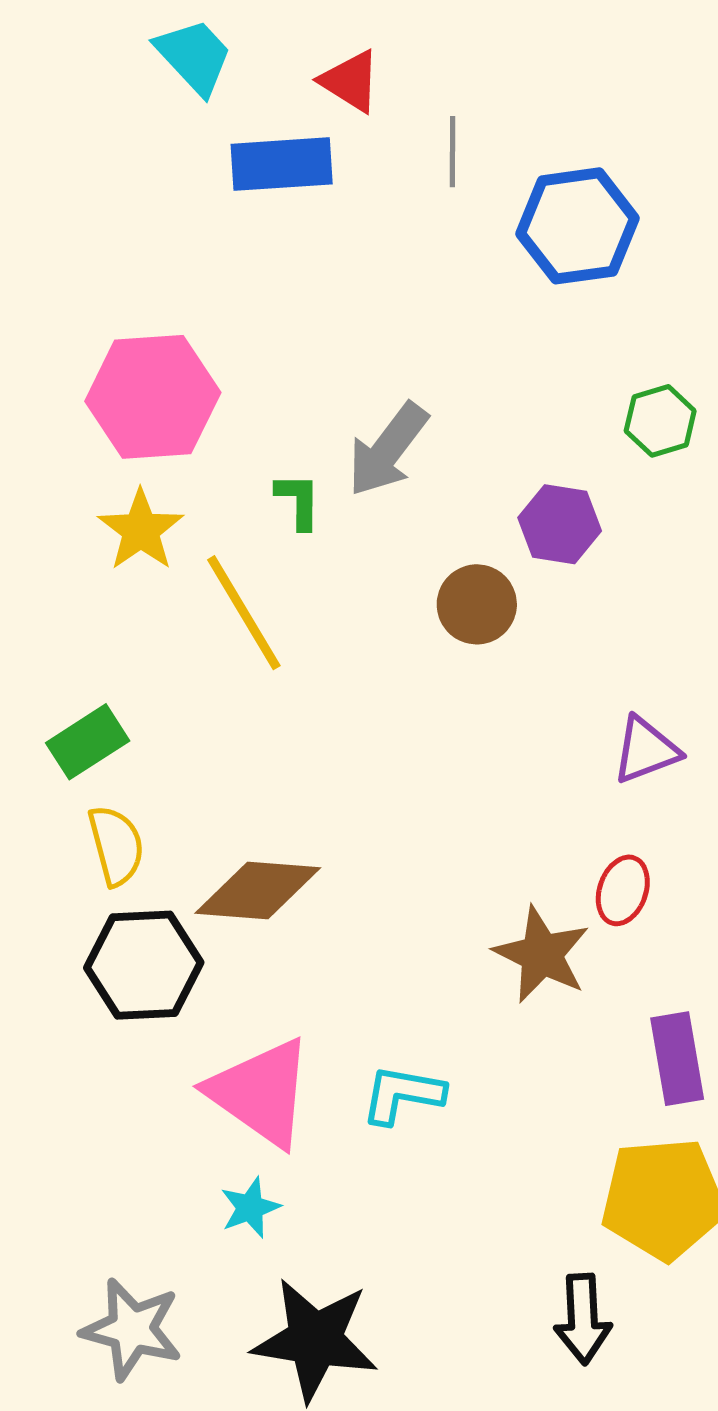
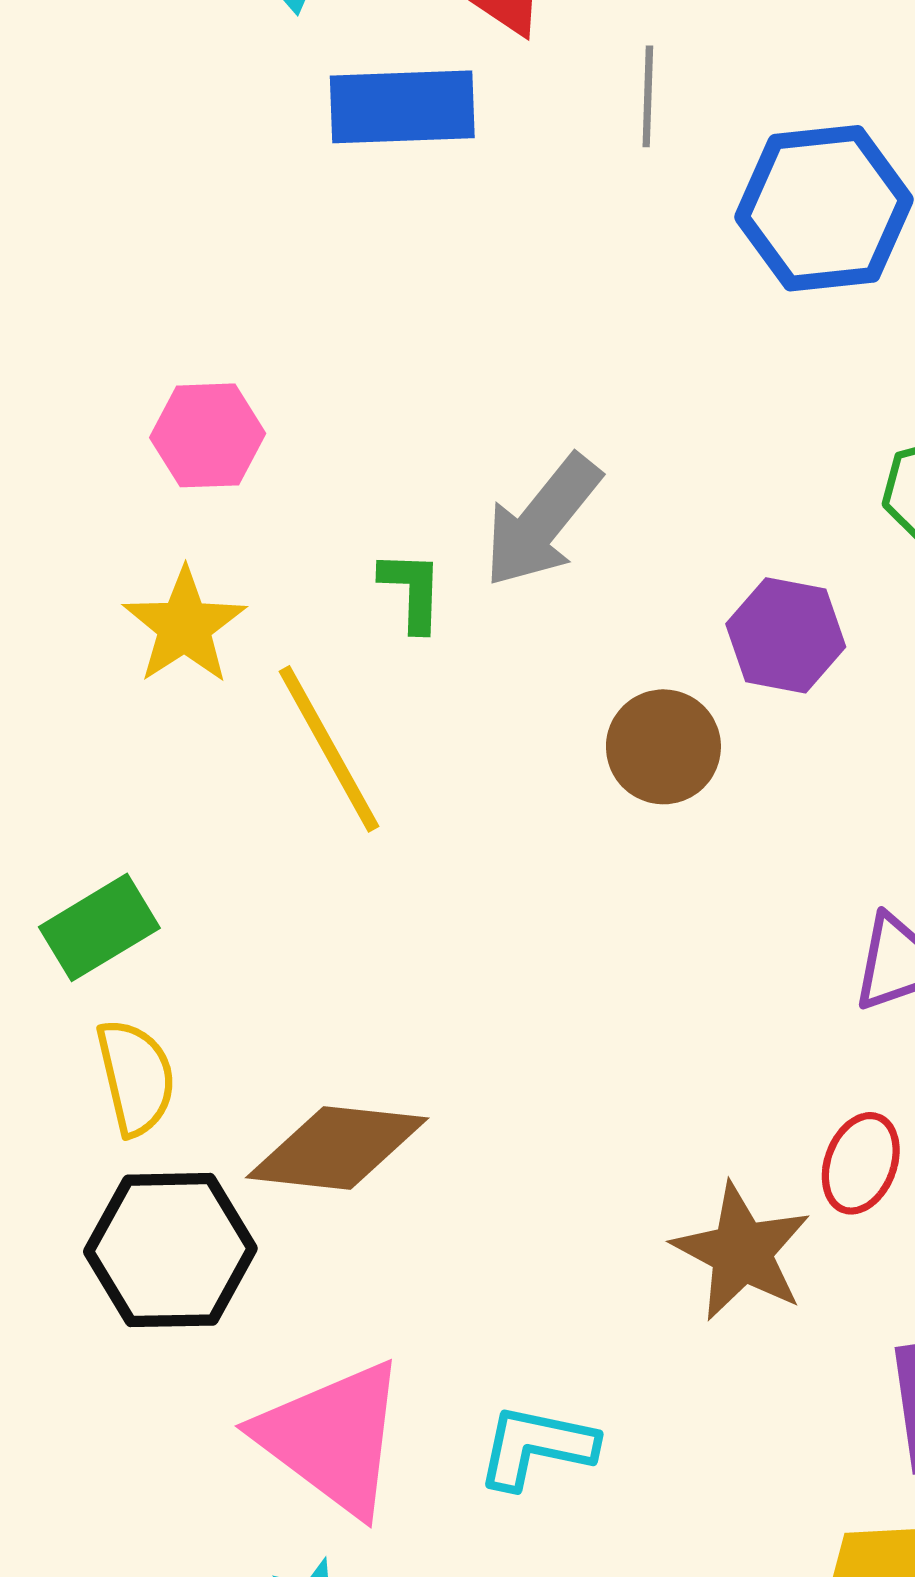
pink hexagon: (153, 397) -> (208, 435), size x0.6

